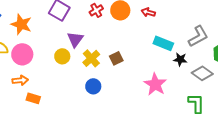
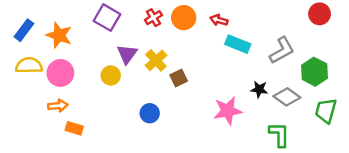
cyan rectangle: (163, 43) -> (238, 44), moved
yellow cross: (91, 58) -> (156, 60), moved
black star: (180, 59) -> (259, 89), moved
pink star: (155, 84) -> (228, 111), turned 30

